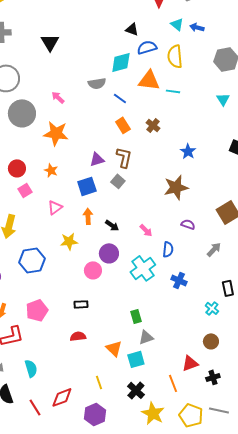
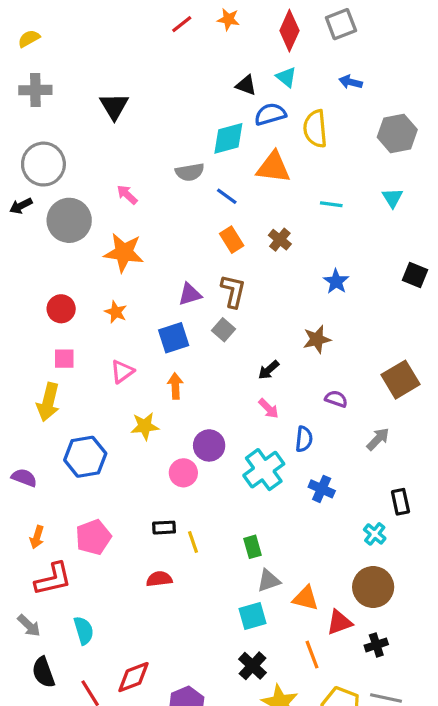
cyan triangle: (177, 24) -> (286, 77), moved
cyan line: (173, 91) -> (331, 204), moved
brown star: (176, 187) -> (317, 339), size x0.7
pink square: (25, 190) -> (64, 359), moved, turned 32
black arrow: (112, 225) -> (269, 370), moved, turned 104
brown circle: (211, 341) -> (373, 587), size x1.6
orange triangle: (114, 348) -> (306, 598), moved, turned -30
yellow line: (99, 382) -> (193, 542), moved

